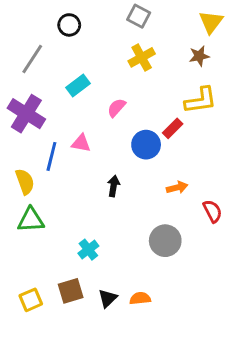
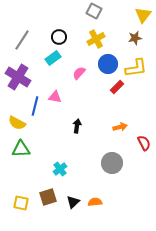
black circle: (69, 25) -> (59, 37), moved
blue circle: (146, 145) -> (108, 64), moved
yellow semicircle: (25, 182) -> (17, 123), turned 138
yellow square: (31, 300) -> (21, 203), turned 35

